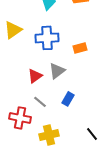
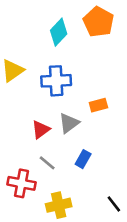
orange rectangle: (80, 48) -> (98, 105), moved

